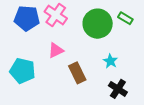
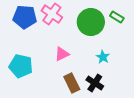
pink triangle: (56, 50) -> (62, 54), moved
brown rectangle: (77, 73) -> (72, 83), moved
black cross: (118, 89) -> (95, 83), moved

